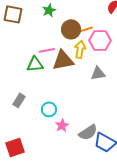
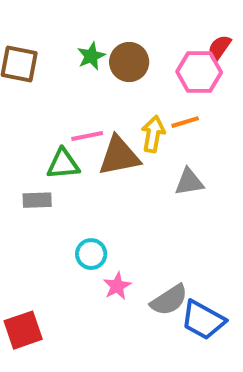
brown circle: (71, 29) -> (129, 62), moved
orange line: (86, 29) -> (185, 122), moved
pink hexagon: (100, 40) -> (199, 72), moved
gray rectangle: (19, 100) -> (37, 200), moved, turned 56

